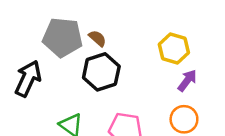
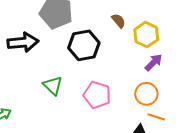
brown semicircle: (98, 38) -> (119, 21), moved
black arrow: (28, 78) -> (23, 42), turned 52

